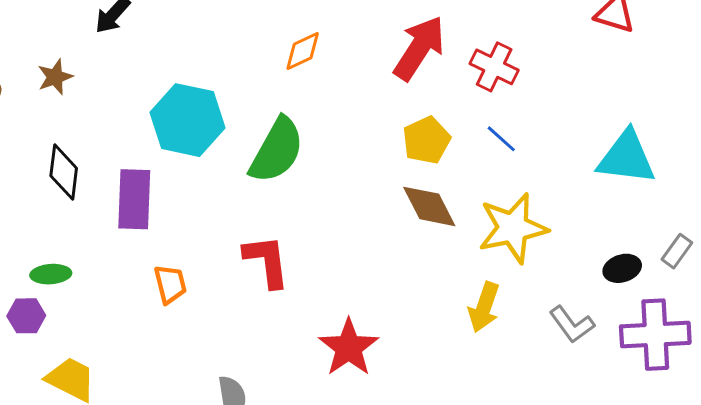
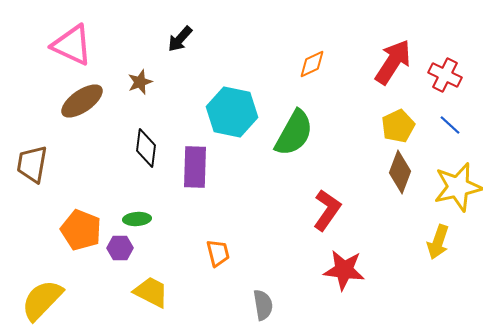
brown diamond: (429, 206) -> (400, 172), turned 48
red L-shape: (267, 261) -> (327, 210), moved, turned 42
orange trapezoid: (170, 284) -> (218, 253), moved
red star: (349, 347) -> (344, 270), turned -30

